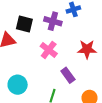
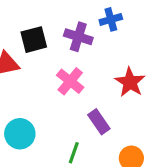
black square: (24, 24) -> (34, 40), turned -30
red star: (87, 49) -> (130, 82), turned 30

